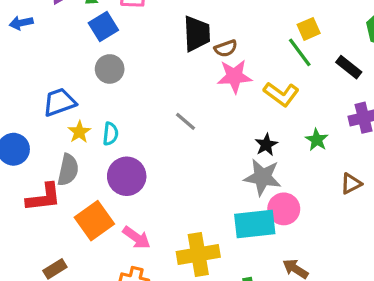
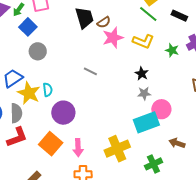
yellow star: (79, 132) -> (29, 93), size x1.6
green star: (317, 140) -> (172, 50), moved
gray semicircle: (68, 170) -> (16, 113), moved
gray star: (262, 177) -> (144, 93), size x0.6
pink arrow: (136, 238) -> (78, 148), turned 66

